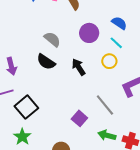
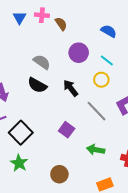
blue semicircle: (119, 23) -> (109, 31), moved
gray line: (105, 105) -> (97, 111), moved
purple square: (79, 118) -> (67, 130), moved
green arrow: (107, 135) -> (96, 150), moved

